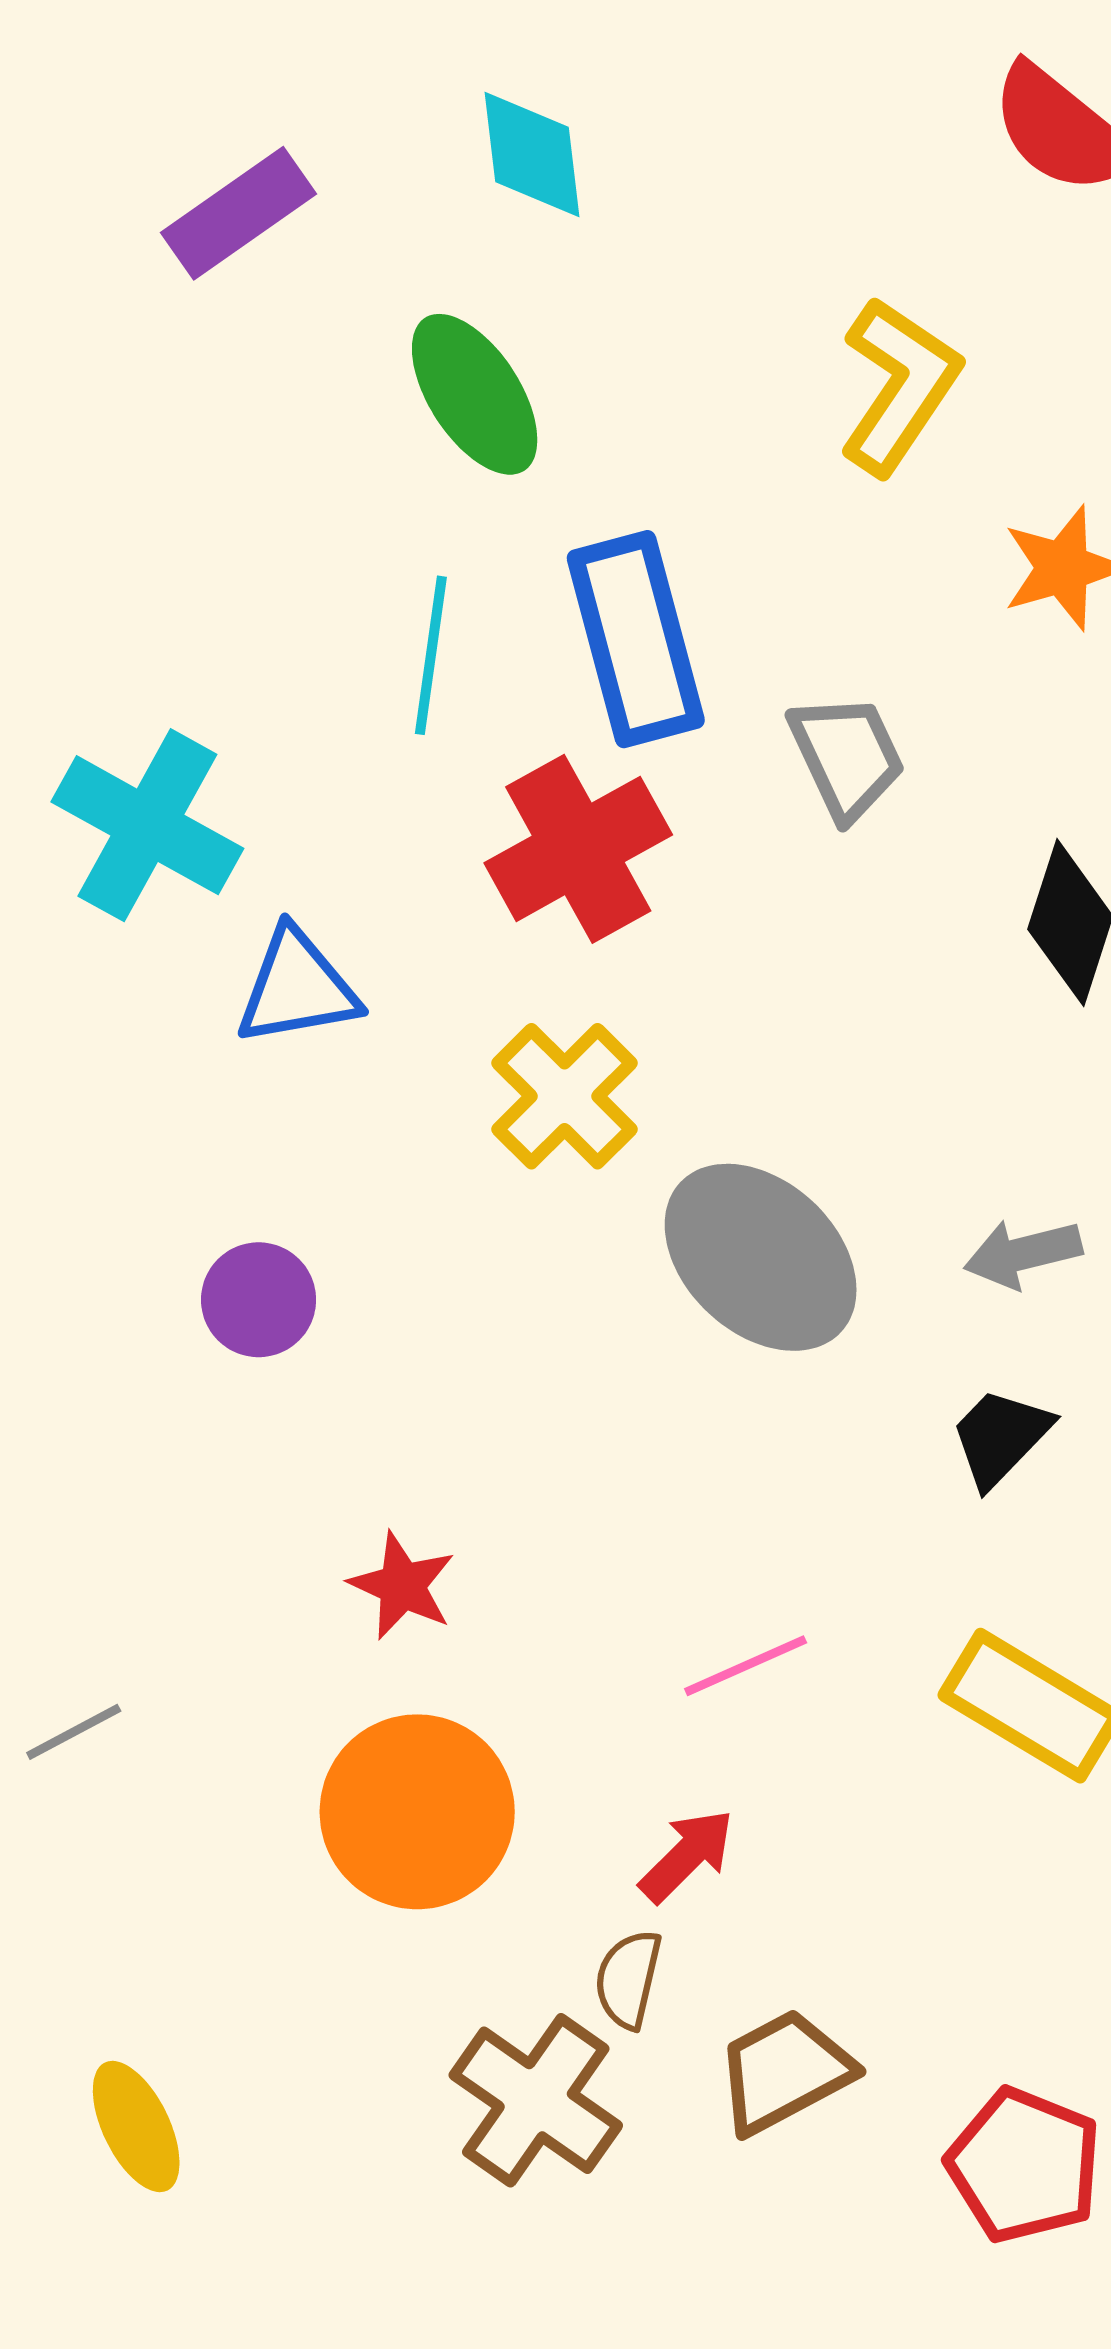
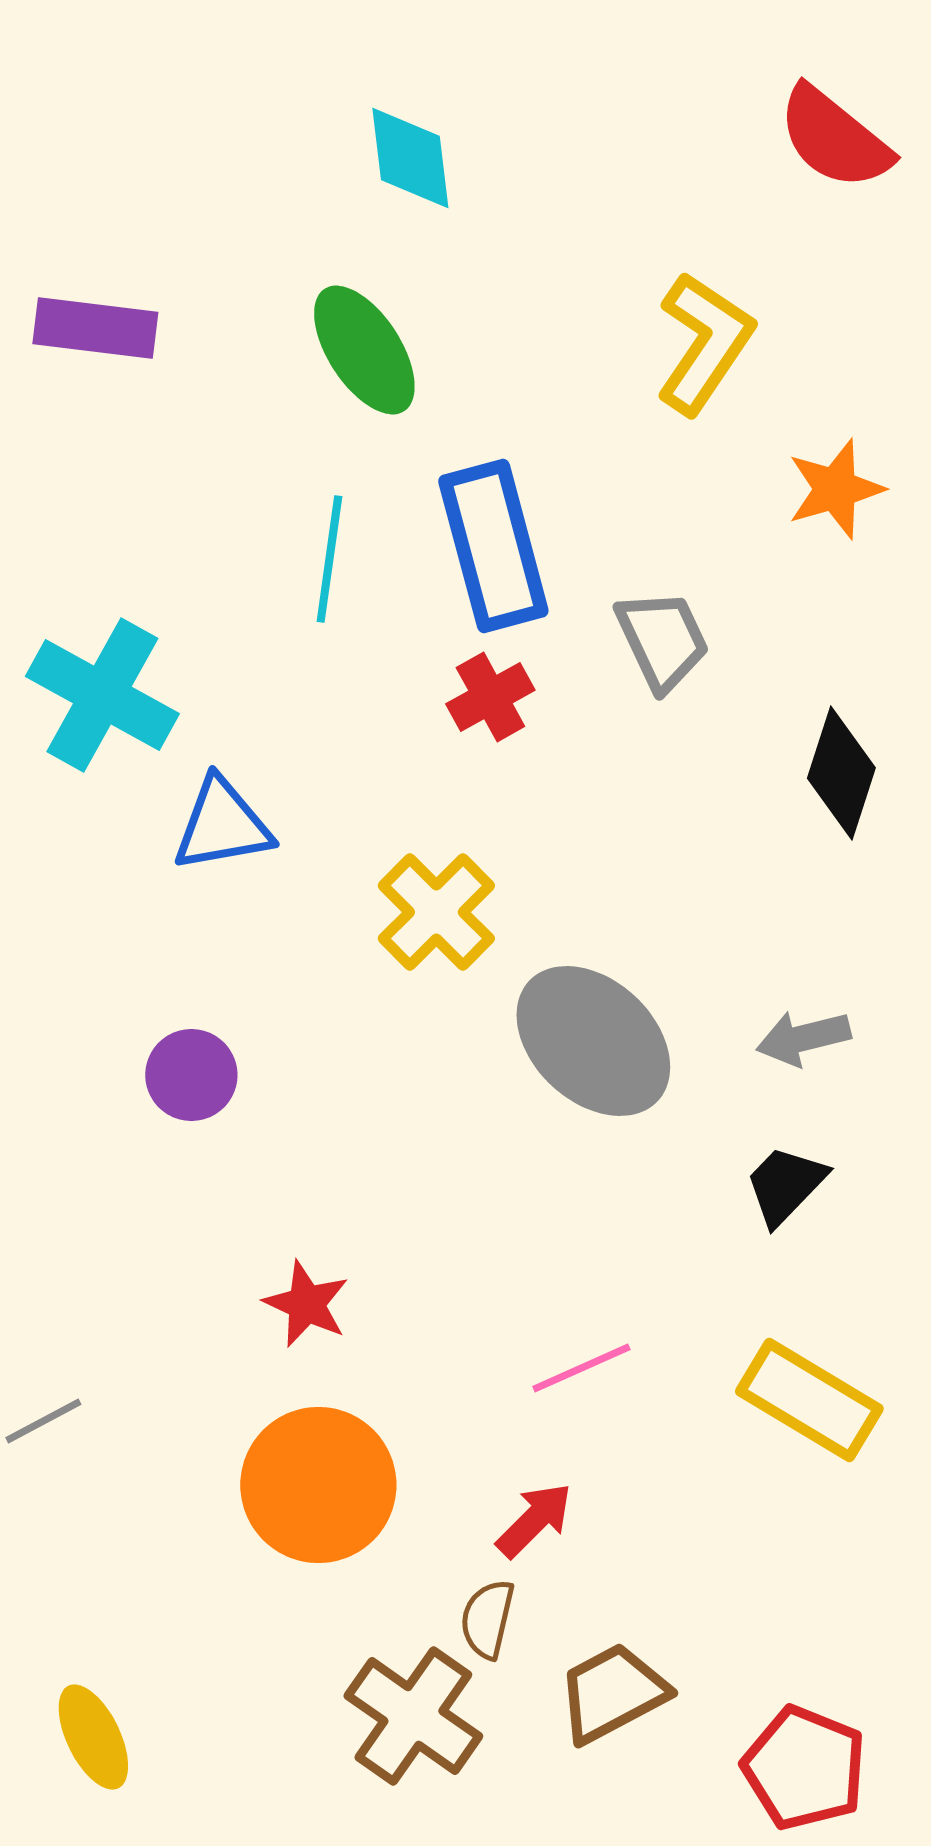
purple rectangle: (239, 213) -> (95, 328), moved, turned 42
red cross: (578, 849) -> (490, 697), moved, size x0.6

